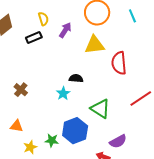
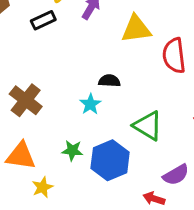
brown cross: (21, 90) -> (26, 100), size x1.5
orange triangle: (17, 126) -> (21, 156), size x1.5
green star: (52, 140) -> (72, 150), moved

